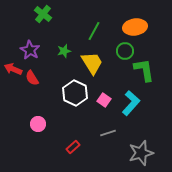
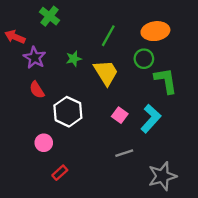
red arrow: (13, 69) -> (15, 37), moved
white hexagon: (75, 93) -> (68, 112), moved
red rectangle: (73, 147) -> (60, 173), moved

